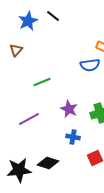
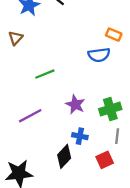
black diamond: (48, 163) -> (64, 156), moved, turned -65

